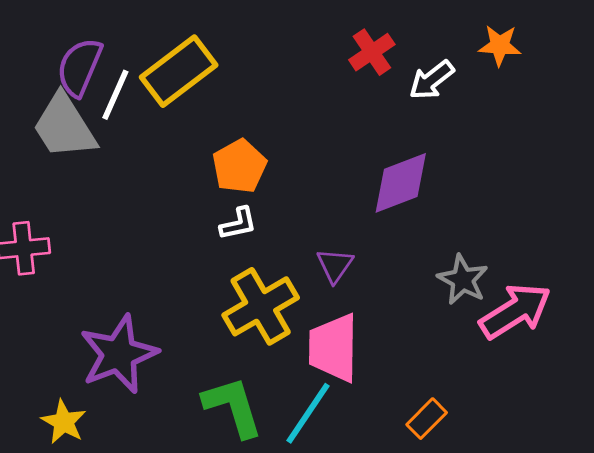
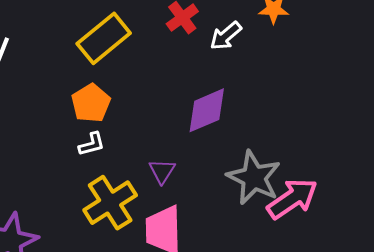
yellow rectangle: (179, 71) -> (104, 38), moved
gray star: (463, 280) -> (254, 178), size x1.5

